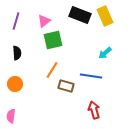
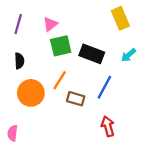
black rectangle: (80, 15) -> (92, 54), moved
cyan arrow: (105, 53) -> (128, 55), moved
blue line: (91, 76) -> (104, 87), turned -70
orange circle: (15, 84) -> (31, 93), moved, size x1.5

